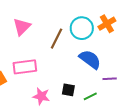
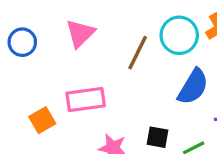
blue semicircle: (90, 59) -> (193, 87), turned 85

